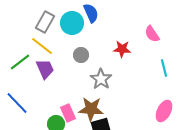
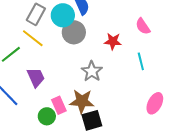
gray circle: (81, 55) -> (74, 32), moved, size x1.5
cyan line: (164, 68) -> (141, 61), moved
purple trapezoid: (45, 69) -> (36, 77), moved

